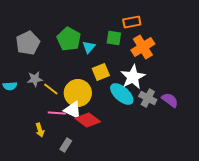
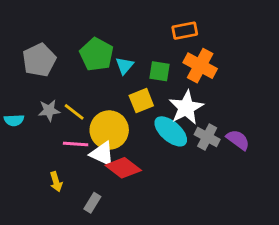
green square: (114, 38) -> (160, 71), moved
orange cross: (143, 47) -> (200, 66), turned -30
yellow line: (51, 89) -> (74, 112), moved
pink line: (57, 113) -> (76, 144), moved

